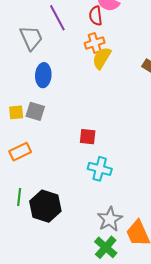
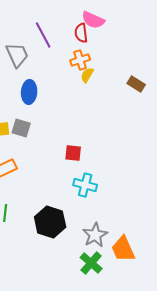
yellow semicircle: (102, 58) -> (87, 75), size x0.7
black hexagon: (45, 206) -> (50, 222), moved

